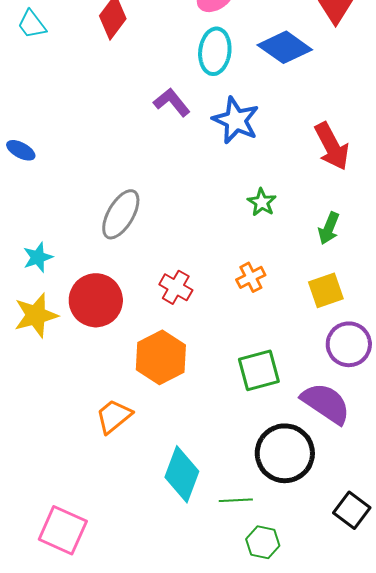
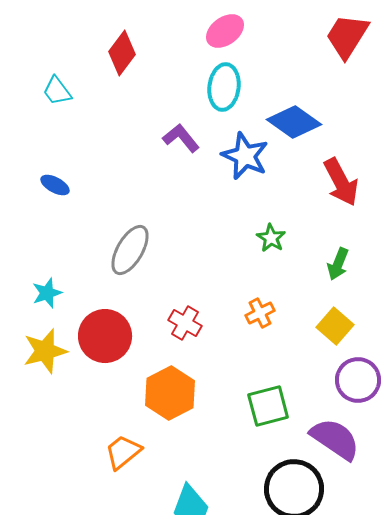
cyan trapezoid: (32, 24) -> (57, 91), moved
blue diamond: (285, 47) -> (294, 122), moved
blue ellipse: (21, 150) -> (55, 185), moved
yellow square: (326, 290) -> (335, 326), turned -30

